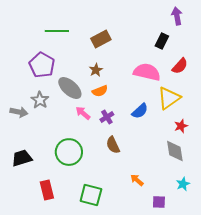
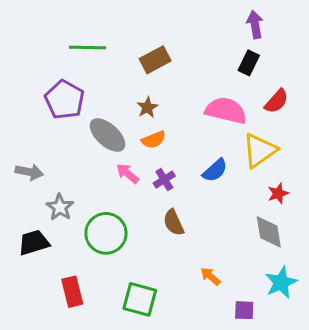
purple arrow: (177, 16) -> (255, 24), moved
gray star: (40, 100) -> (60, 207), moved
cyan star: (183, 184) -> (281, 282), size x1.5

